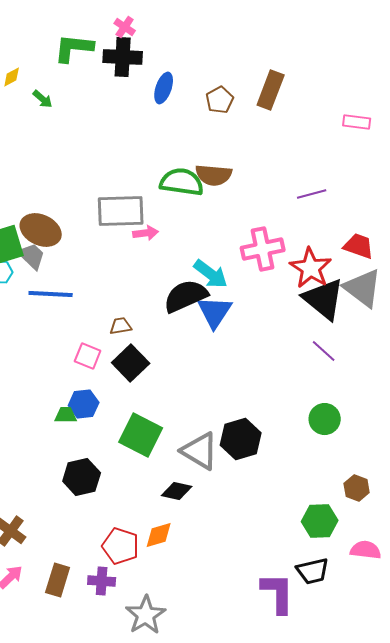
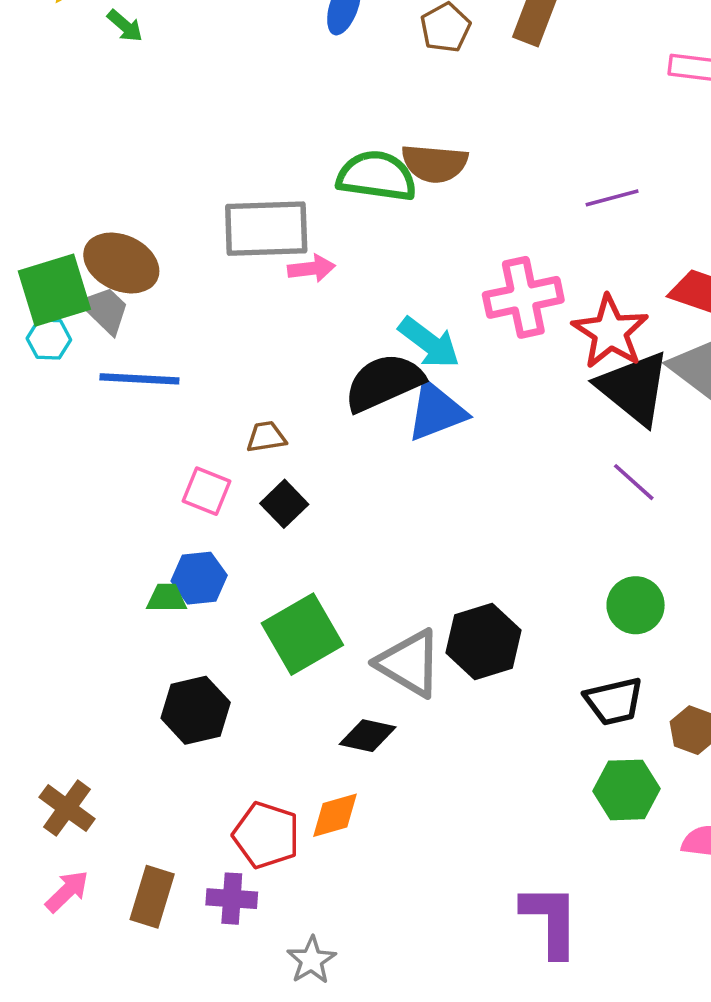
blue triangle: (215, 312) -> (436, 411), turned 36
black square: (131, 363) -> (284, 504), size x0.7
green square: (141, 435) -> (302, 634), turned 33
black trapezoid: (313, 571) -> (614, 701), moved
gray star: (146, 615) -> (311, 960), size x0.7

